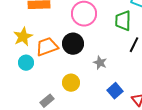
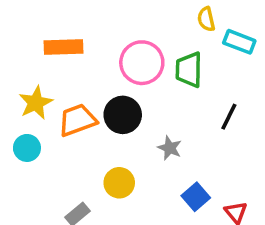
green trapezoid: (123, 21) -> (189, 70), moved
cyan circle: (26, 63) -> (27, 148), moved

